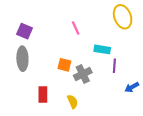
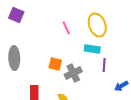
yellow ellipse: (123, 17) -> (97, 25), moved
purple square: (25, 31) -> (16, 15), moved

